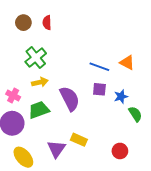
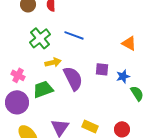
blue line: (99, 67) -> (74, 35), moved
yellow arrow: (40, 82) -> (53, 62), moved
yellow rectangle: (79, 140) -> (90, 126), moved

